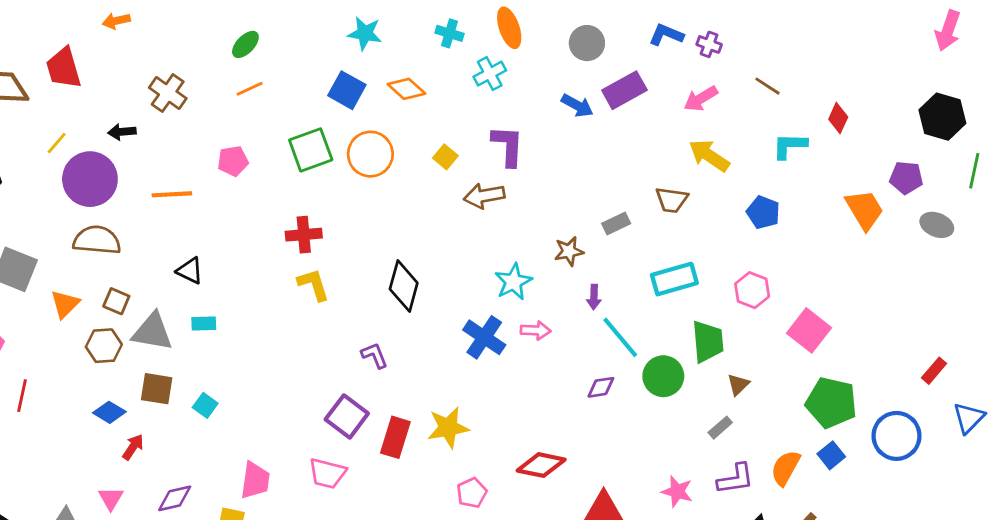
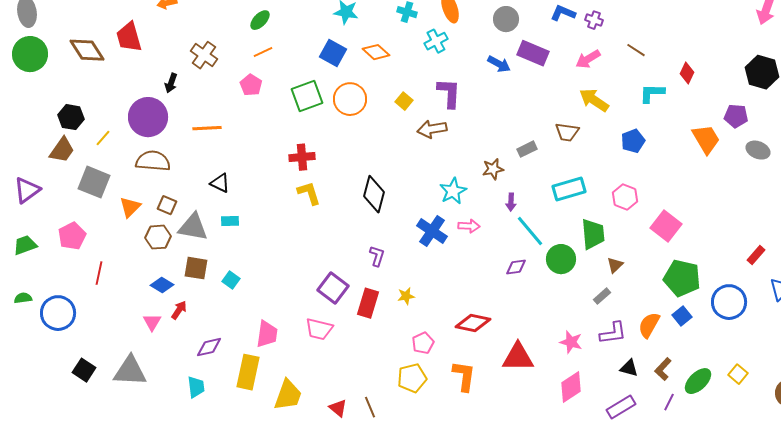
purple rectangle: (624, 90) -> (533, 53), turned 52
black arrow: (122, 132) -> (171, 83), turned -66
yellow line: (57, 143) -> (103, 138), moved
pink pentagon: (233, 161) -> (251, 85), moved, turned -30
blue pentagon: (763, 212) -> (633, 141), turned 30
purple L-shape: (375, 355) -> (377, 256), moved, turned 40
yellow star: (448, 428) -> (406, 296), size x0.6
pink triangle: (111, 498) -> (152, 322), moved

